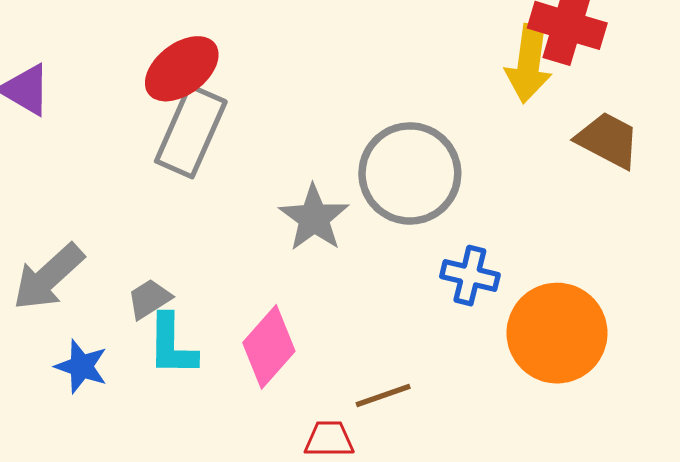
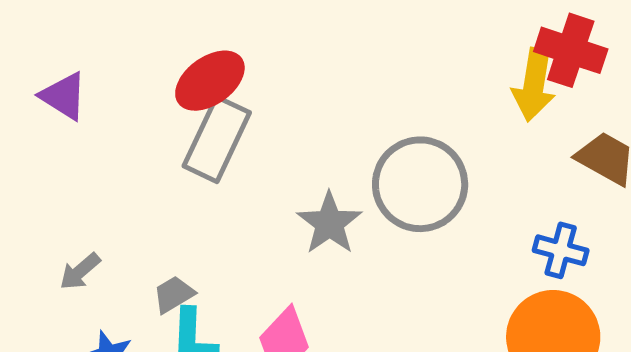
blue cross: (470, 276) -> (561, 250), moved
gray arrow: (48, 277) -> (80, 271), size x0.6

